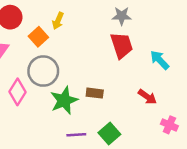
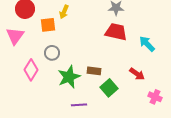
orange square: (38, 37) -> (48, 25), turned 35
red trapezoid: (122, 45) -> (116, 32), turned -60
gray circle: (43, 71) -> (52, 53), size x0.6
green square: (109, 134) -> (109, 88), moved

